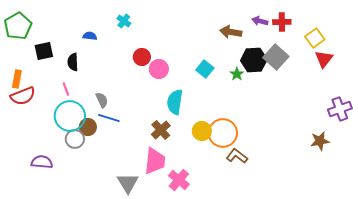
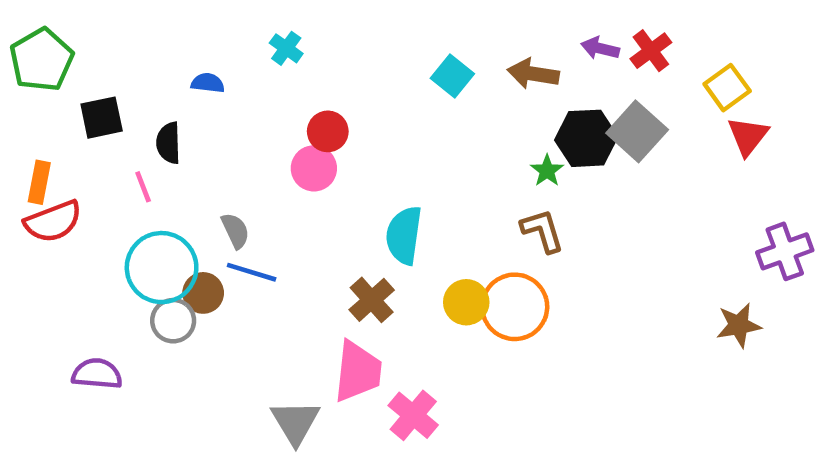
red cross: (282, 22) -> (651, 51), turned -36
pink circle: (159, 69) -> (314, 168), moved
cyan square: (205, 69) -> (452, 76), moved
pink line: (66, 89) -> (143, 187), moved
brown L-shape: (237, 156) -> (542, 231), moved, turned 35

